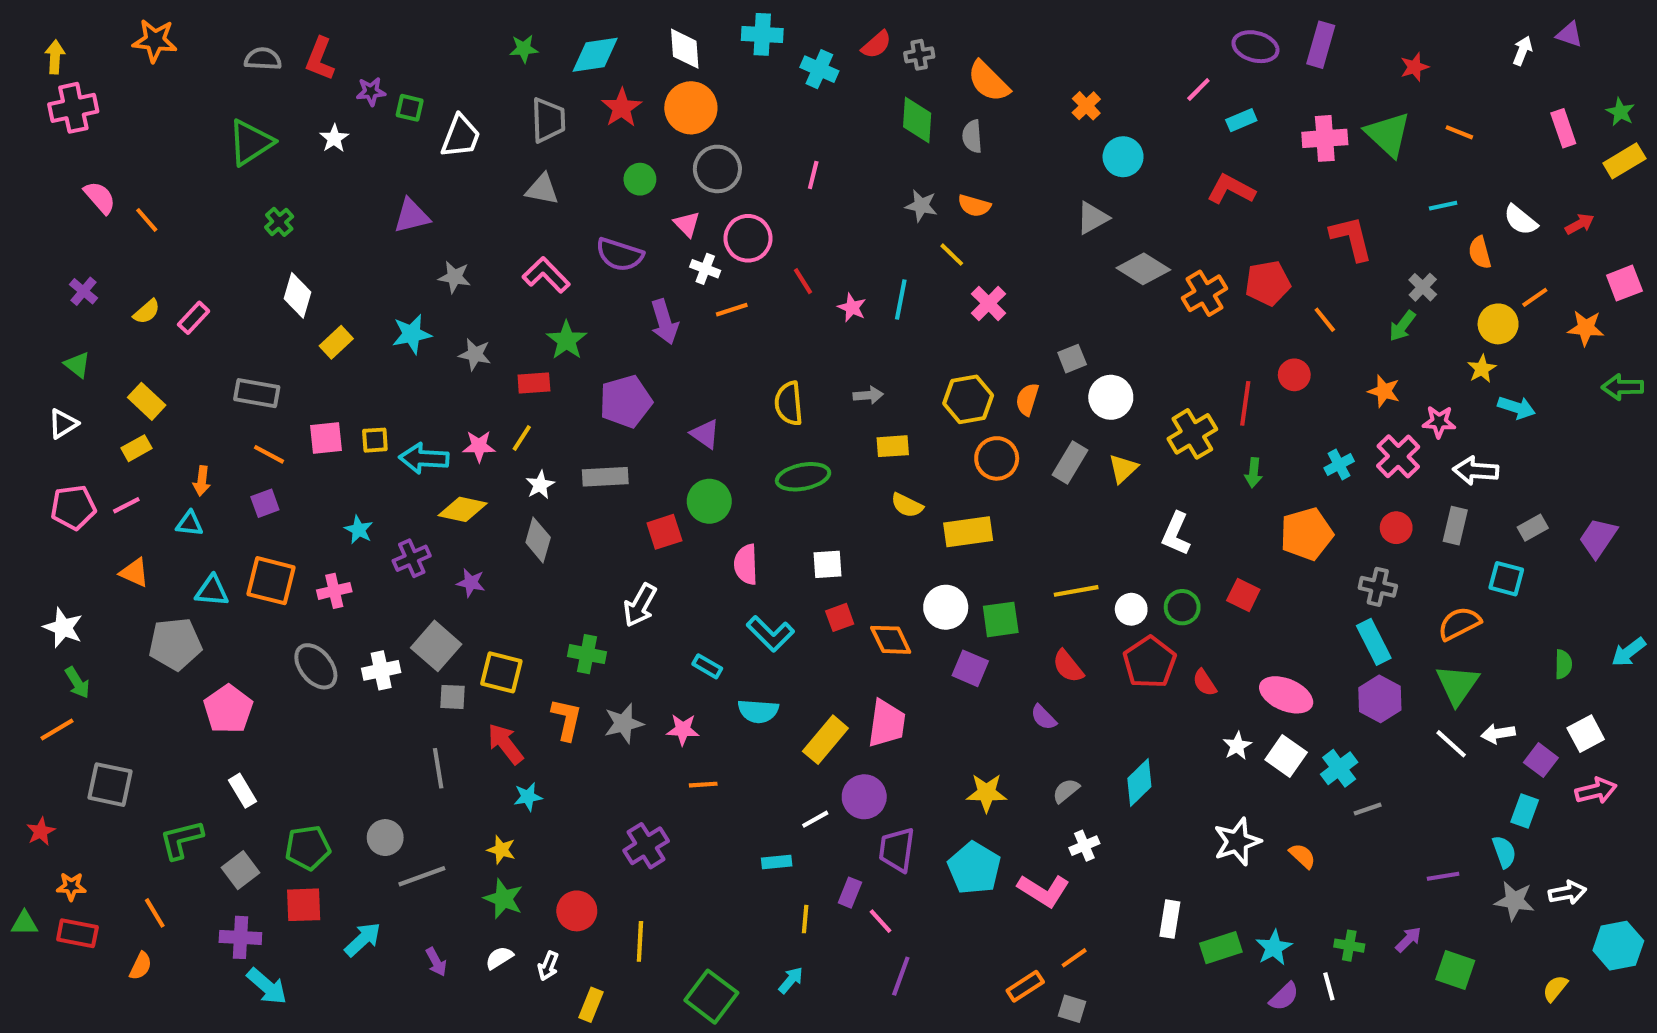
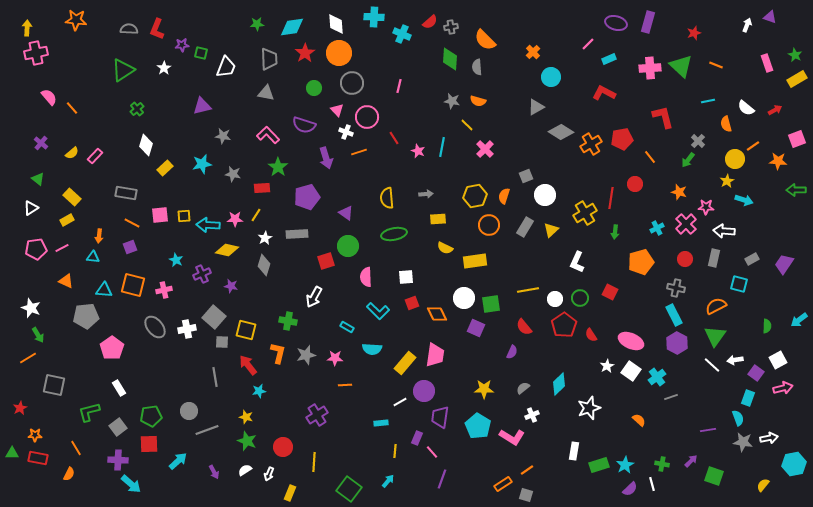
purple semicircle: (1044, 717) -> (512, 352), turned -112
white star: (1237, 842) -> (589, 408), moved

